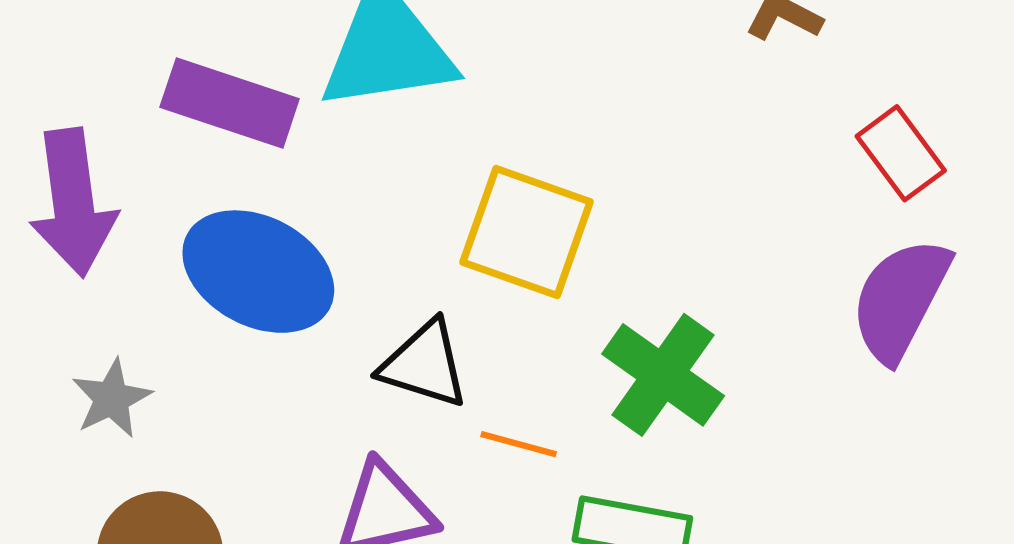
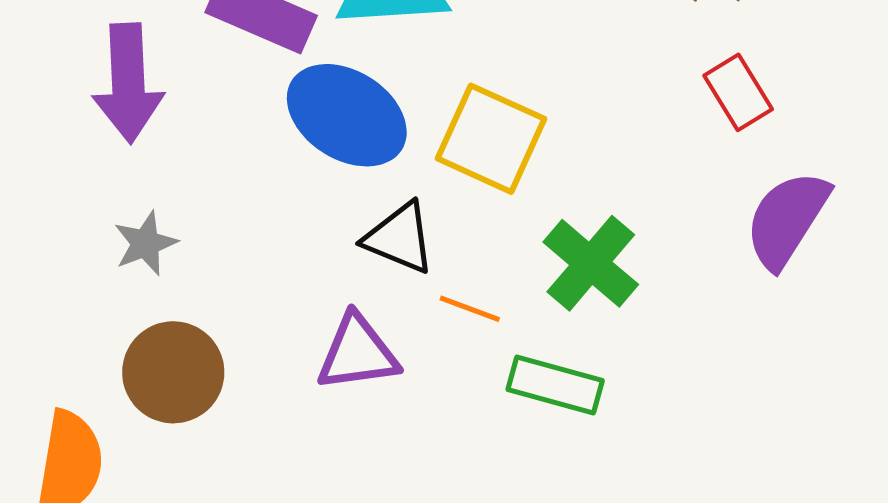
red rectangle: (901, 153) -> (738, 92), moved
blue ellipse: (258, 272) -> (347, 115), moved

